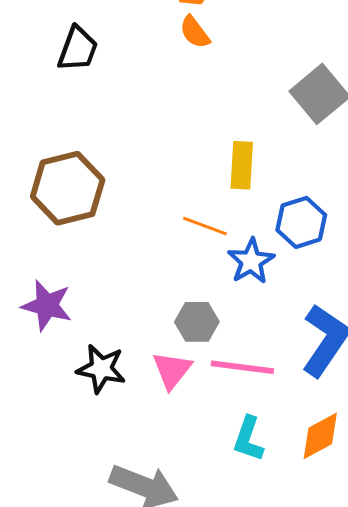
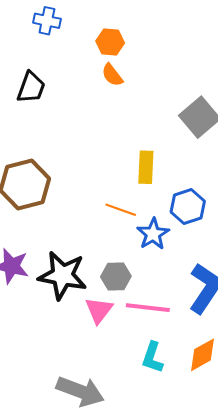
black star: (101, 369) -> (63, 275), moved, size x1.4

